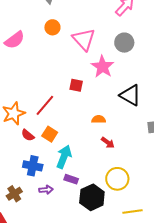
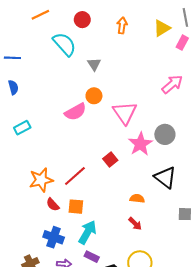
pink semicircle: (15, 40) -> (75, 112), moved
gray circle: (124, 43) -> (165, 134), moved
red square: (76, 85) -> (110, 160), turned 32
orange semicircle: (99, 119) -> (137, 198), moved
orange square: (50, 134) -> (76, 207), turned -35

